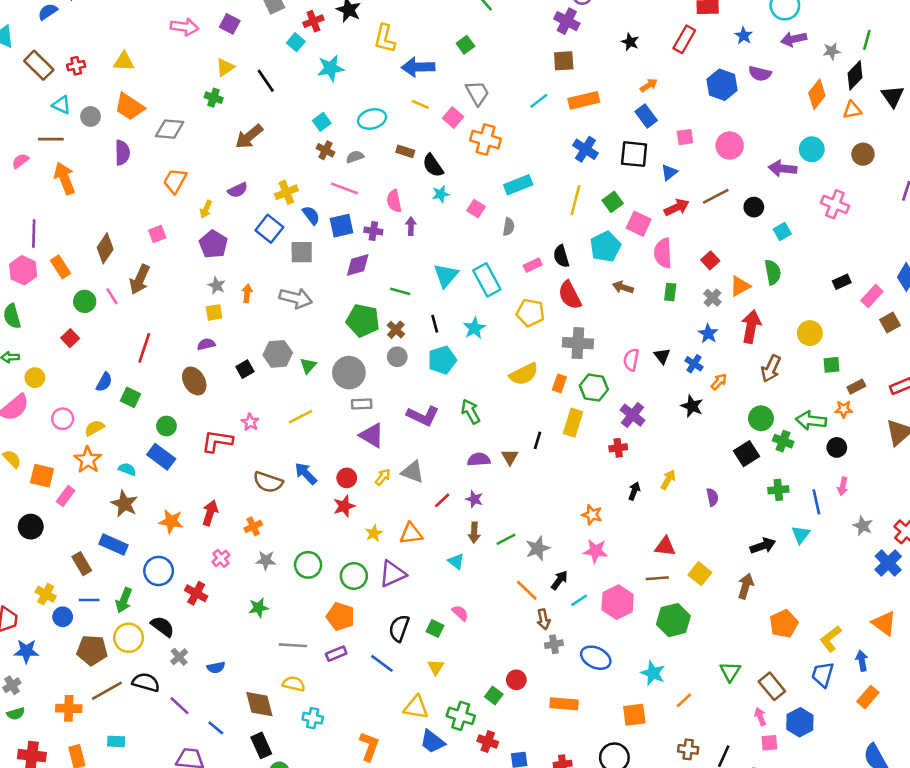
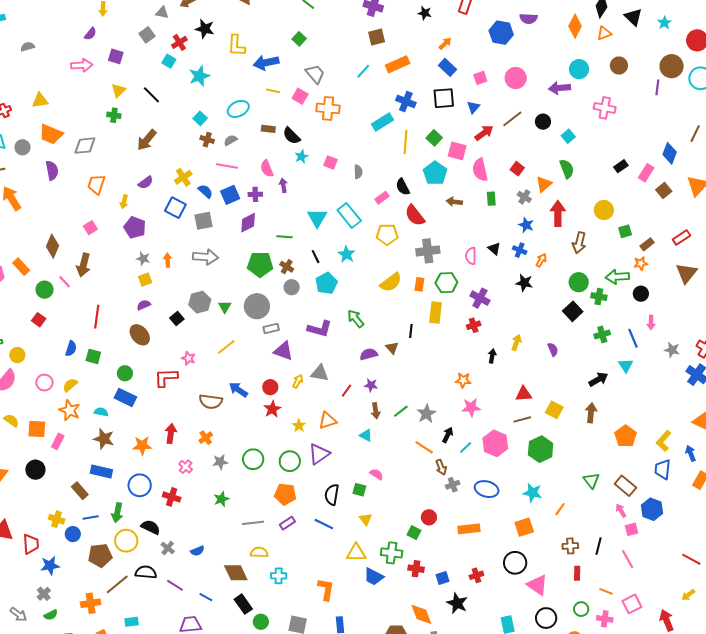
cyan rectangle: (518, 185) -> (382, 122), moved

